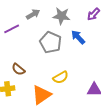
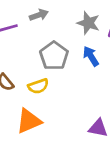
gray star: (61, 16) -> (88, 23), moved
yellow semicircle: (61, 77) -> (38, 86), moved

